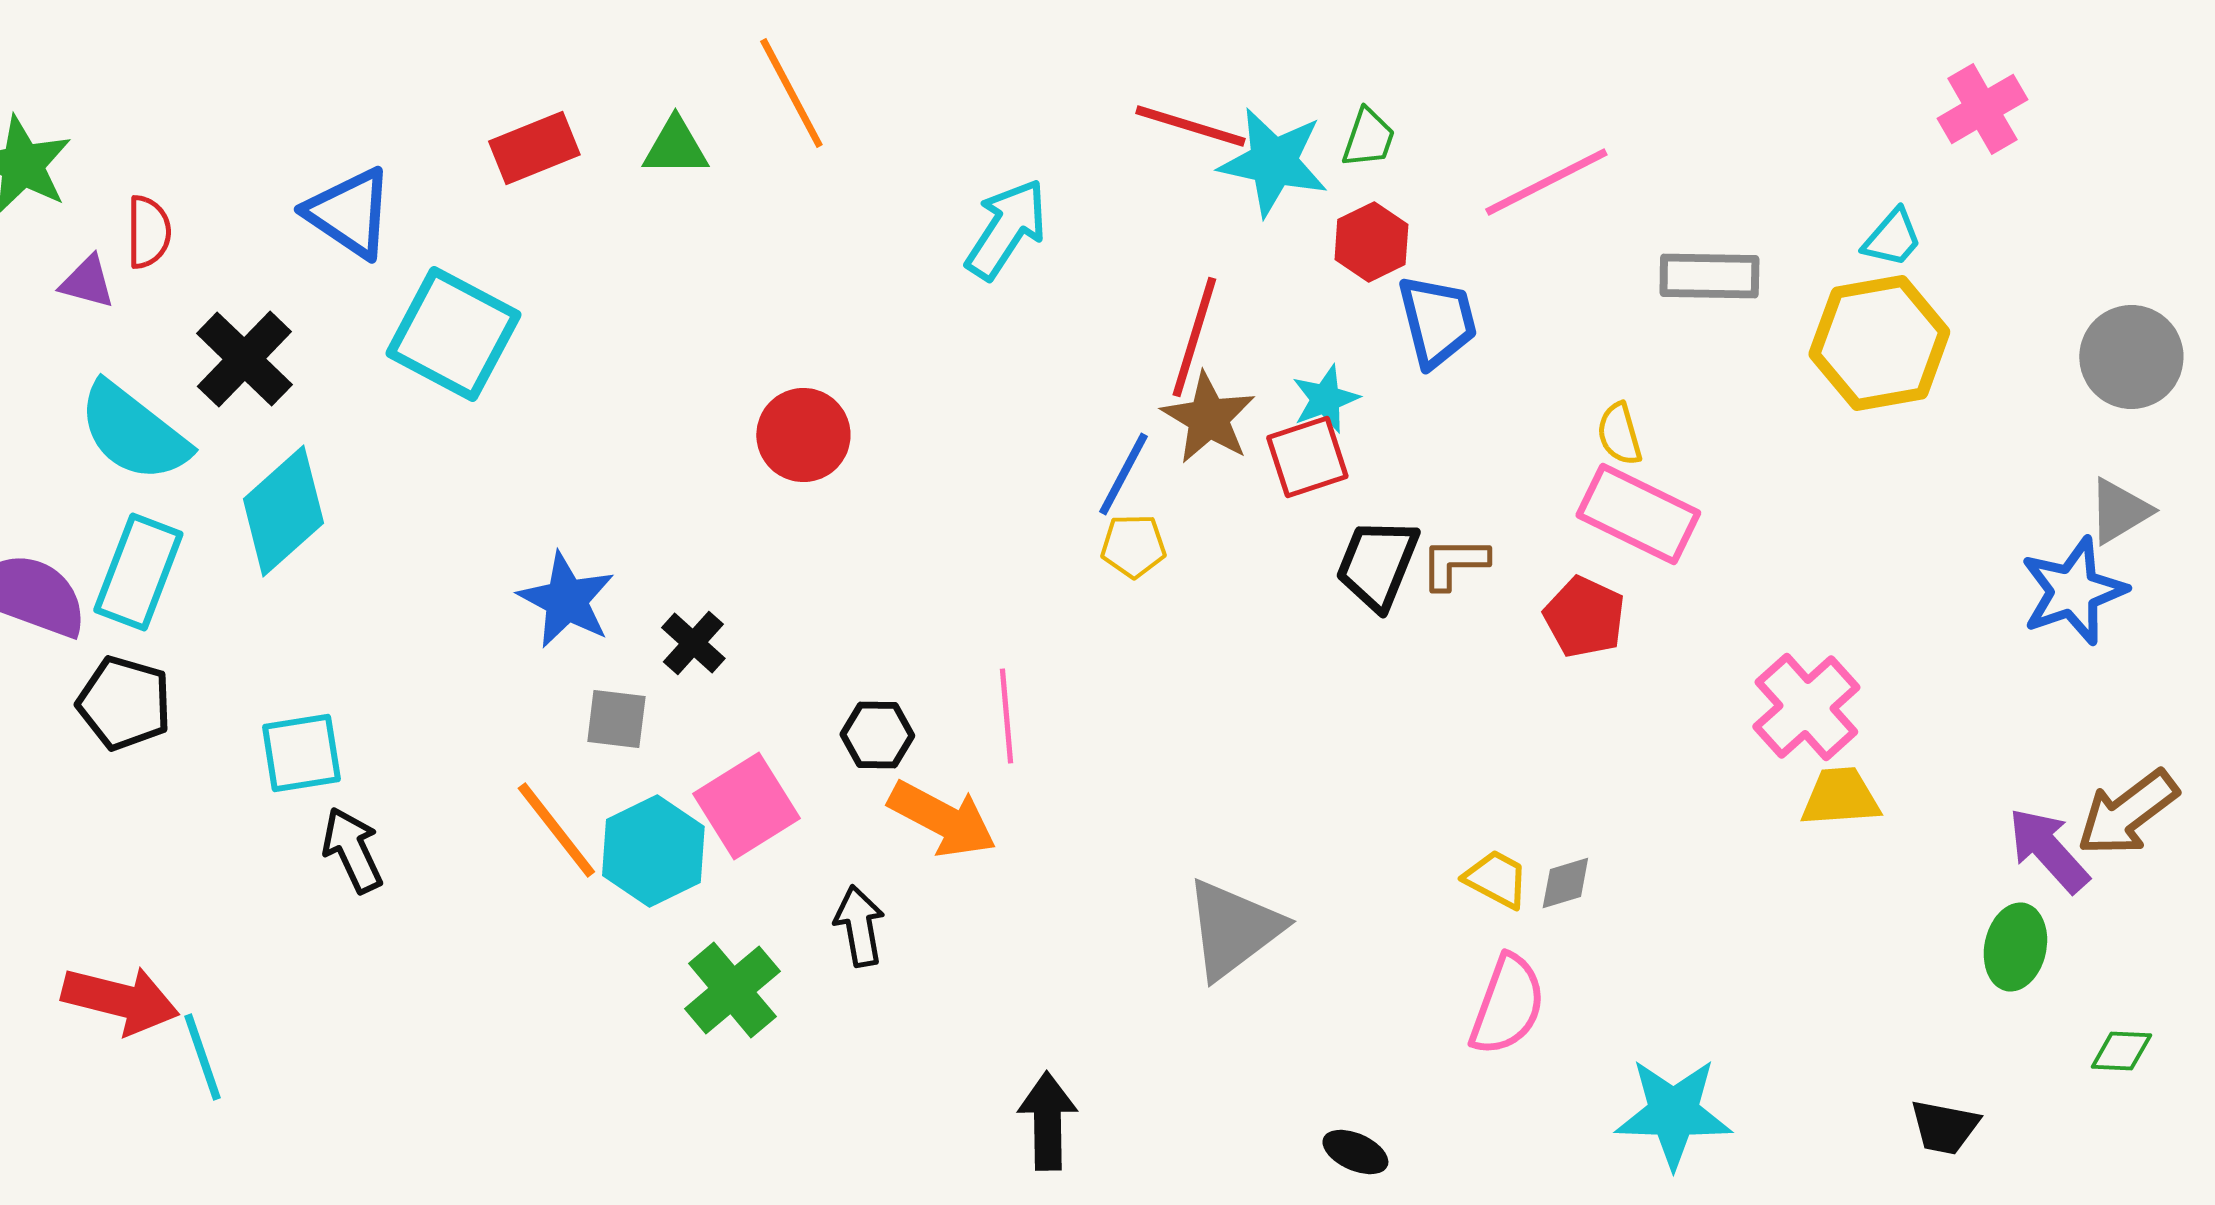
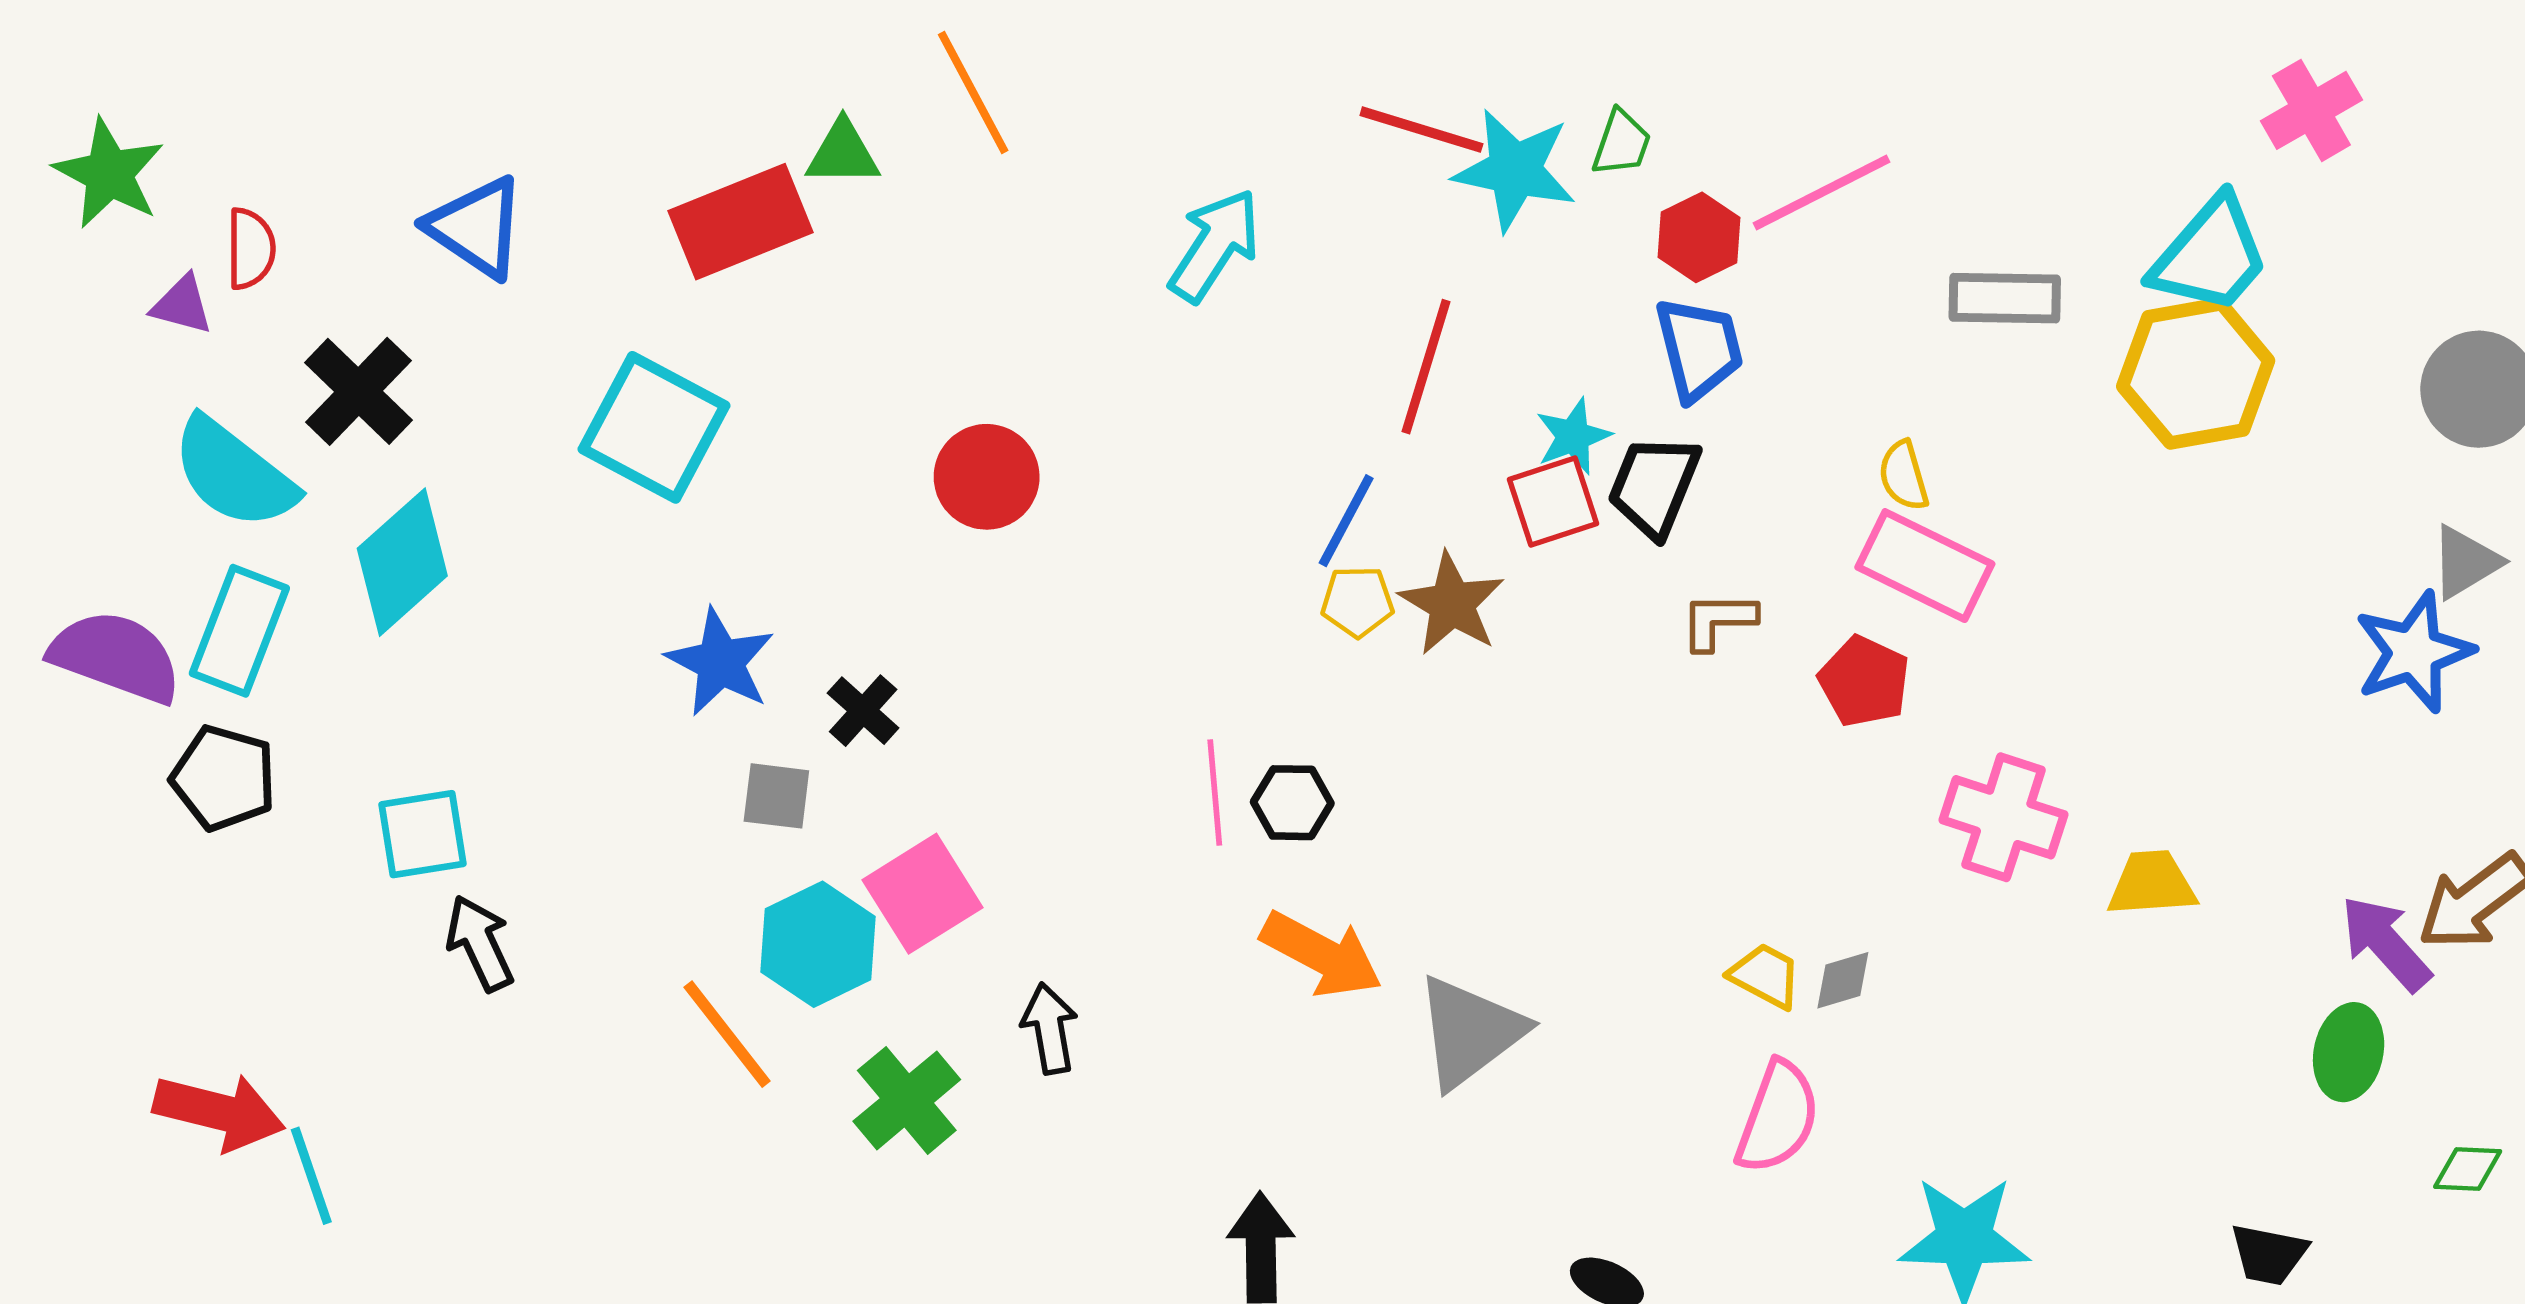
red rectangle: (534, 148) -> (741, 222), moved, size x1.4
cyan trapezoid: (1892, 238) -> (2210, 255), size x1.8
red hexagon: (1371, 242) -> (1699, 237), moved
cyan square: (453, 334) -> (654, 427), moved
brown star: (1208, 418) -> (1452, 604), moved
black trapezoid: (1377, 564) -> (1654, 486), moved
pink cross: (1806, 707) -> (2004, 817), moved, turned -30
black hexagon: (877, 735) -> (1292, 803), moved
orange arrow: (942, 819) -> (1321, 954), moved
orange line: (556, 830) -> (727, 1034), moved

